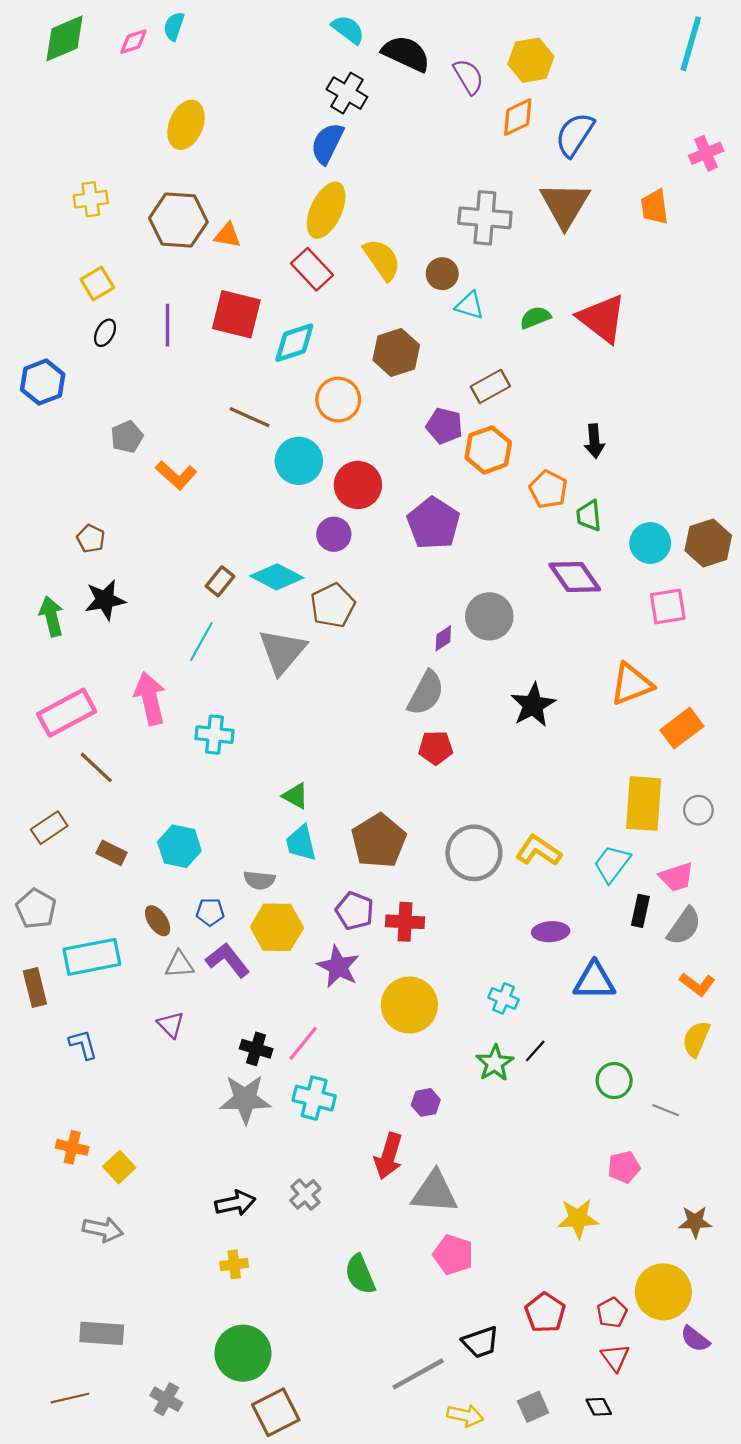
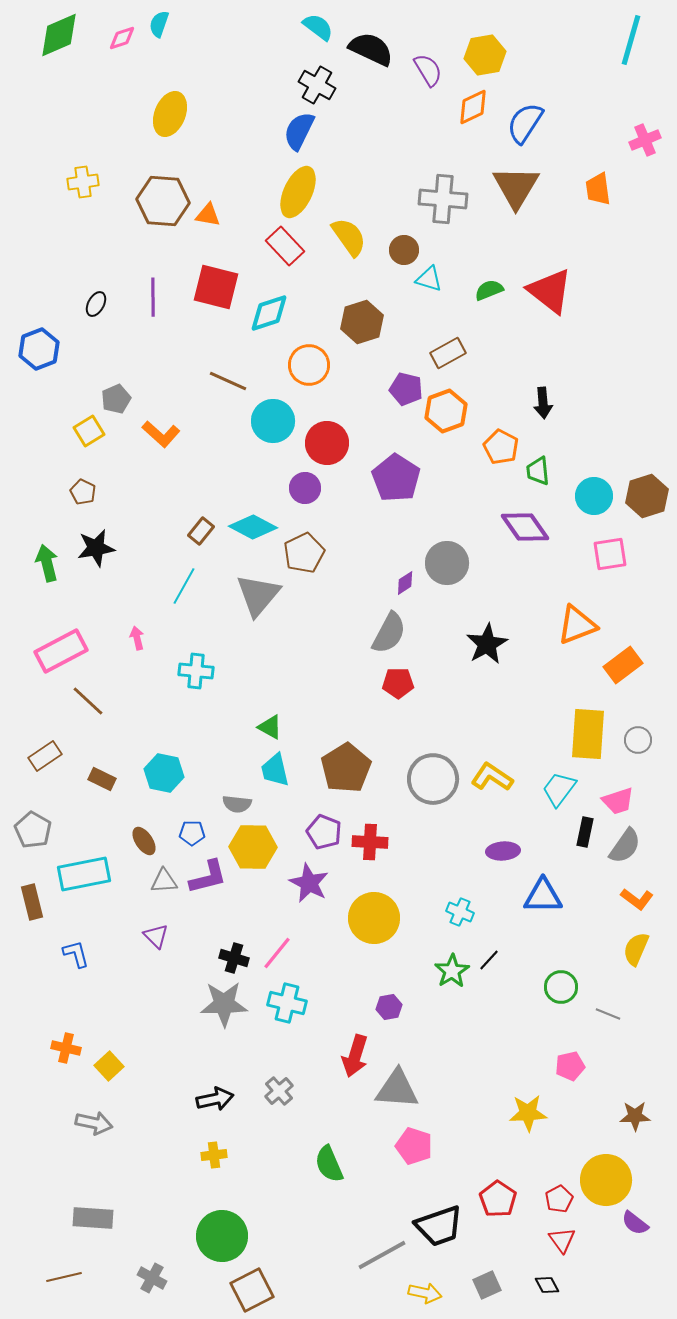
yellow square: (97, 284) -> (89, 431), moved
pink arrow: (150, 698) -> (137, 638), size x0.5
purple L-shape: (228, 960) -> (208, 877), turned 114
black trapezoid: (481, 1342) -> (439, 1226), size x1.4

